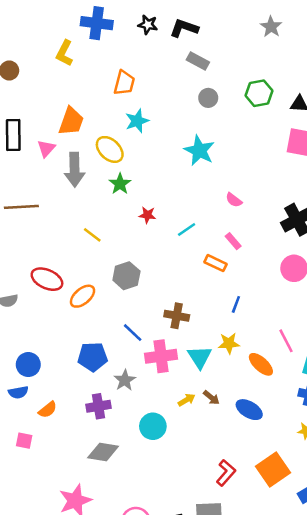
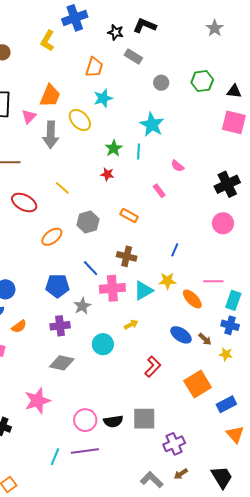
blue cross: (97, 23) -> (75, 18), turned -30
black star: (148, 25) -> (116, 32), moved
gray rectangle: (198, 61) -> (133, 56), moved
green star: (120, 184) -> (114, 148), moved
cyan line: (187, 229) -> (139, 152), moved, turned -56
pink rectangle: (233, 241) -> (159, 191), moved
orange rectangle: (215, 263) -> (129, 215), moved
red ellipse: (47, 279) -> (24, 203), moved
pink line: (286, 341) -> (213, 281), turned -66
cyan triangle: (200, 357) -> (143, 291), turned 30
brown arrow: (211, 398) -> (205, 339), moved
red L-shape: (226, 473) -> (153, 367), moved

